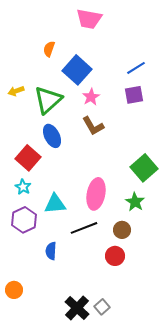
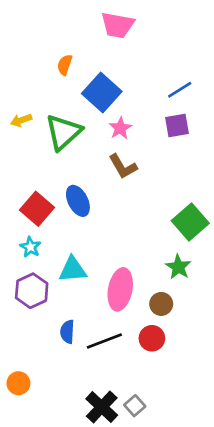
blue ellipse: (52, 136) -> (78, 201), moved
pink ellipse: (96, 194) -> (120, 289), moved
black line: (84, 228) -> (104, 341), moved

